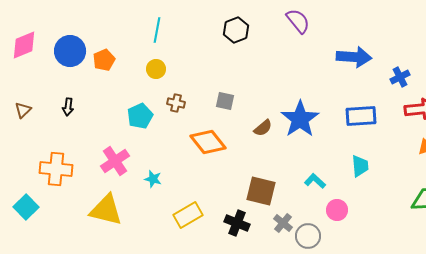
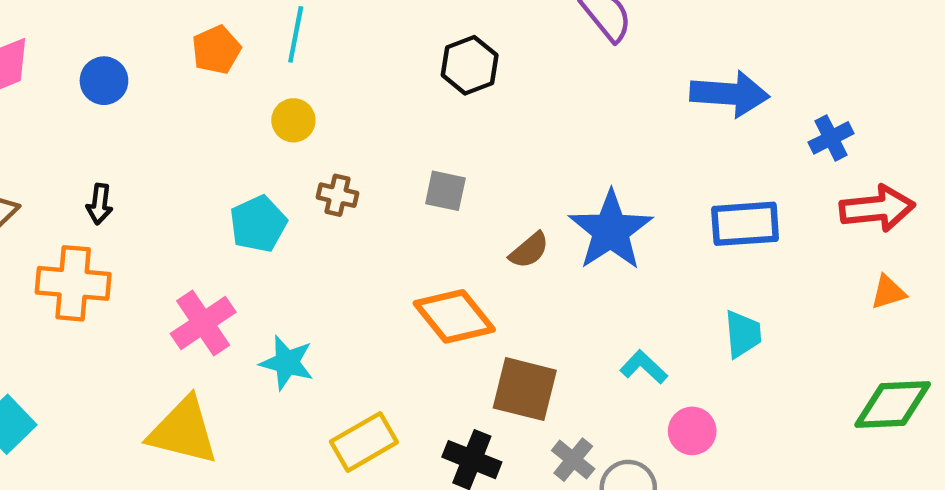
black hexagon: (236, 30) -> (470, 65), moved
blue circle: (70, 51) -> (104, 81), size x0.7
orange pentagon: (104, 60) -> (216, 50), moved
orange diamond: (208, 142) -> (454, 316), moved
orange cross: (56, 169) -> (73, 283), moved
cyan star: (153, 179) -> (287, 363), size x1.4

